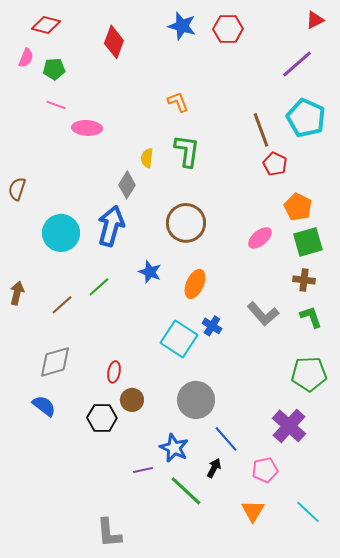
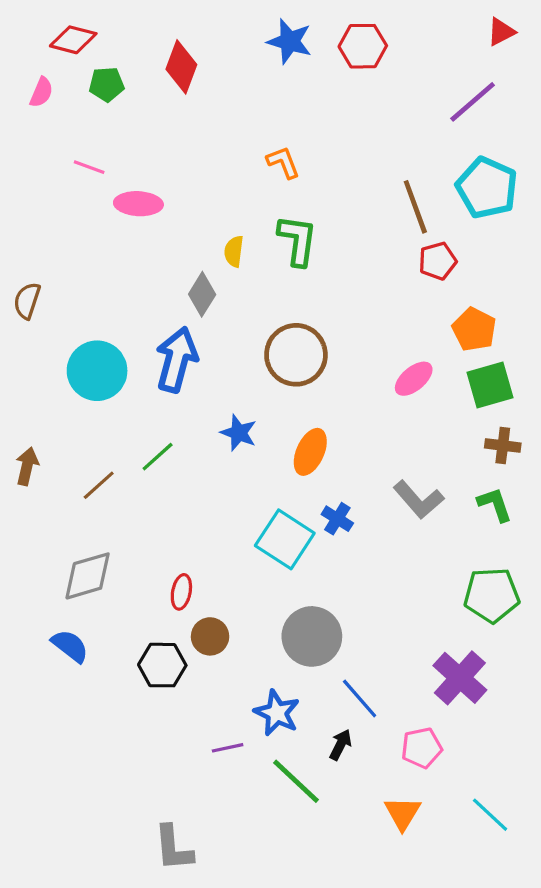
green pentagon: (54, 69) -> (107, 84), moved
red pentagon: (275, 164) -> (438, 261), turned 30
brown cross: (304, 280) -> (503, 446), moved

